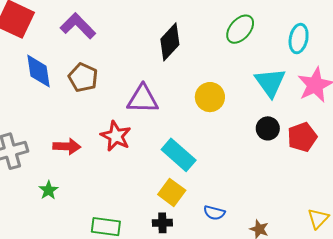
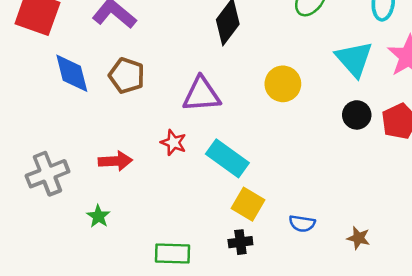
red star: (116, 136) -> (173, 143), size x0.7
cyan rectangle: (179, 155) -> (227, 158), moved

